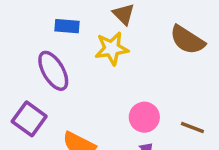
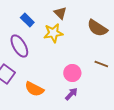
blue rectangle: (67, 26) -> (27, 20), turned 40
brown line: (192, 127) -> (101, 64), moved

